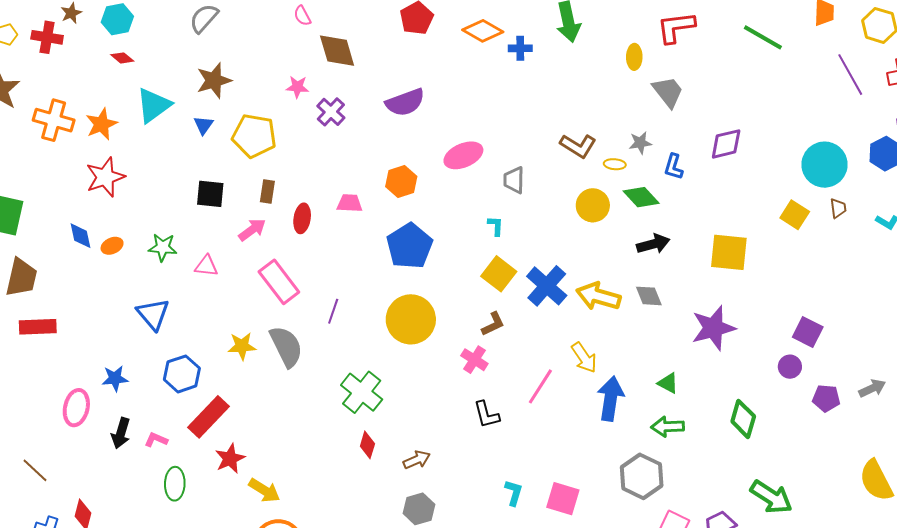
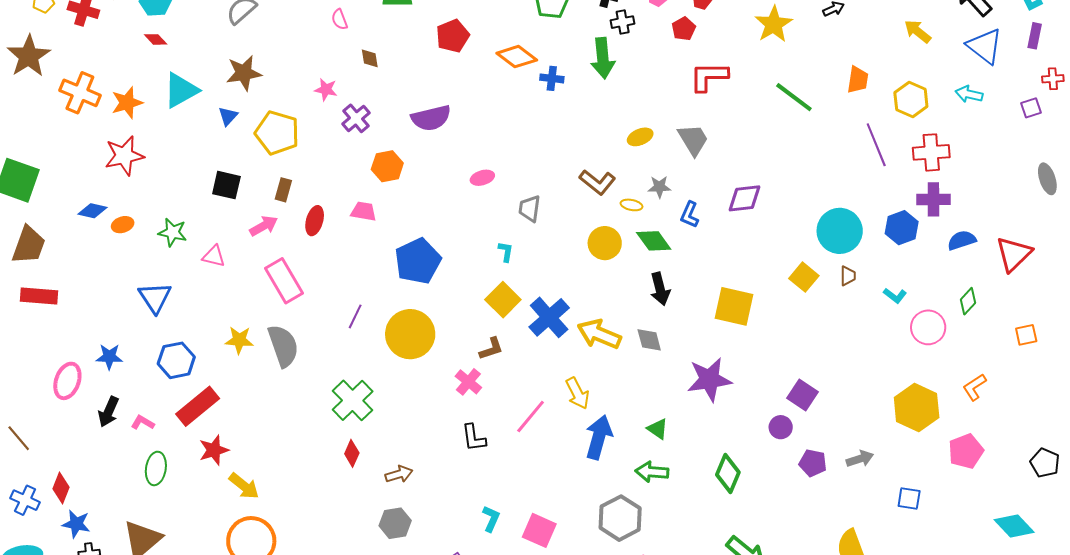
brown diamond: (337, 51) -> (370, 58), size x0.5
yellow ellipse: (634, 57) -> (640, 137), moved, turned 60
pink ellipse: (463, 155) -> (482, 178), size x0.6
orange hexagon: (401, 181) -> (387, 166), moved
blue diamond: (81, 236) -> (93, 211), turned -72
black arrow: (653, 244) -> (660, 289), turned 84
purple line: (333, 311) -> (355, 316), moved

